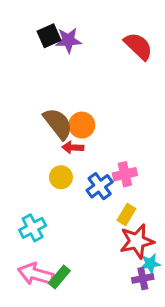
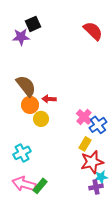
purple star: (68, 40) -> (21, 37), moved
brown semicircle: (58, 124) -> (26, 86), moved
orange circle: (82, 125) -> (30, 105), moved
pink cross: (125, 174) -> (84, 117), turned -35
blue cross: (100, 186) -> (98, 125), moved

